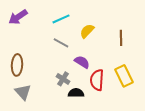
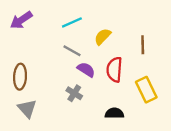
purple semicircle: (82, 62) -> (86, 70), moved
red semicircle: (97, 80) -> (114, 70), moved
black semicircle: (76, 93) -> (114, 113), moved

